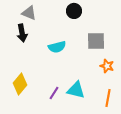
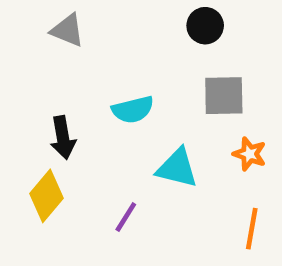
black circle: (74, 11) -> (205, 26), moved
black arrow: (22, 33) -> (63, 138), moved
cyan triangle: (76, 90) -> (177, 168), moved

